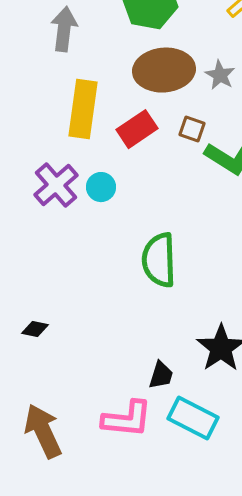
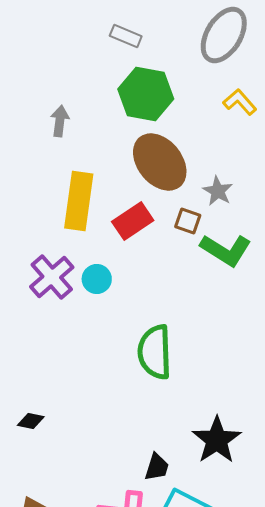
gray arrow: (64, 29) -> (60, 121), size x0.7
brown ellipse: (164, 70) -> (160, 162), turned 56
gray star: (220, 75) -> (218, 191), moved

